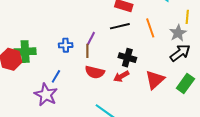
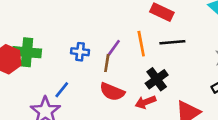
black line: (120, 26) -> (172, 42), moved
orange line: (150, 28) -> (141, 44), moved
black cross: (127, 58) -> (157, 79), turned 30

